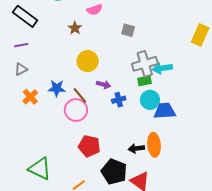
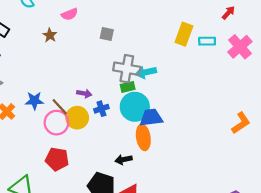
yellow circle: (88, 61) -> (77, 118), moved
gray cross: (145, 64) -> (127, 69), turned 30
cyan circle: (150, 100) -> (135, 107), size x1.4
orange ellipse: (154, 145) -> (143, 137), moved
red pentagon: (89, 146) -> (57, 159), moved

